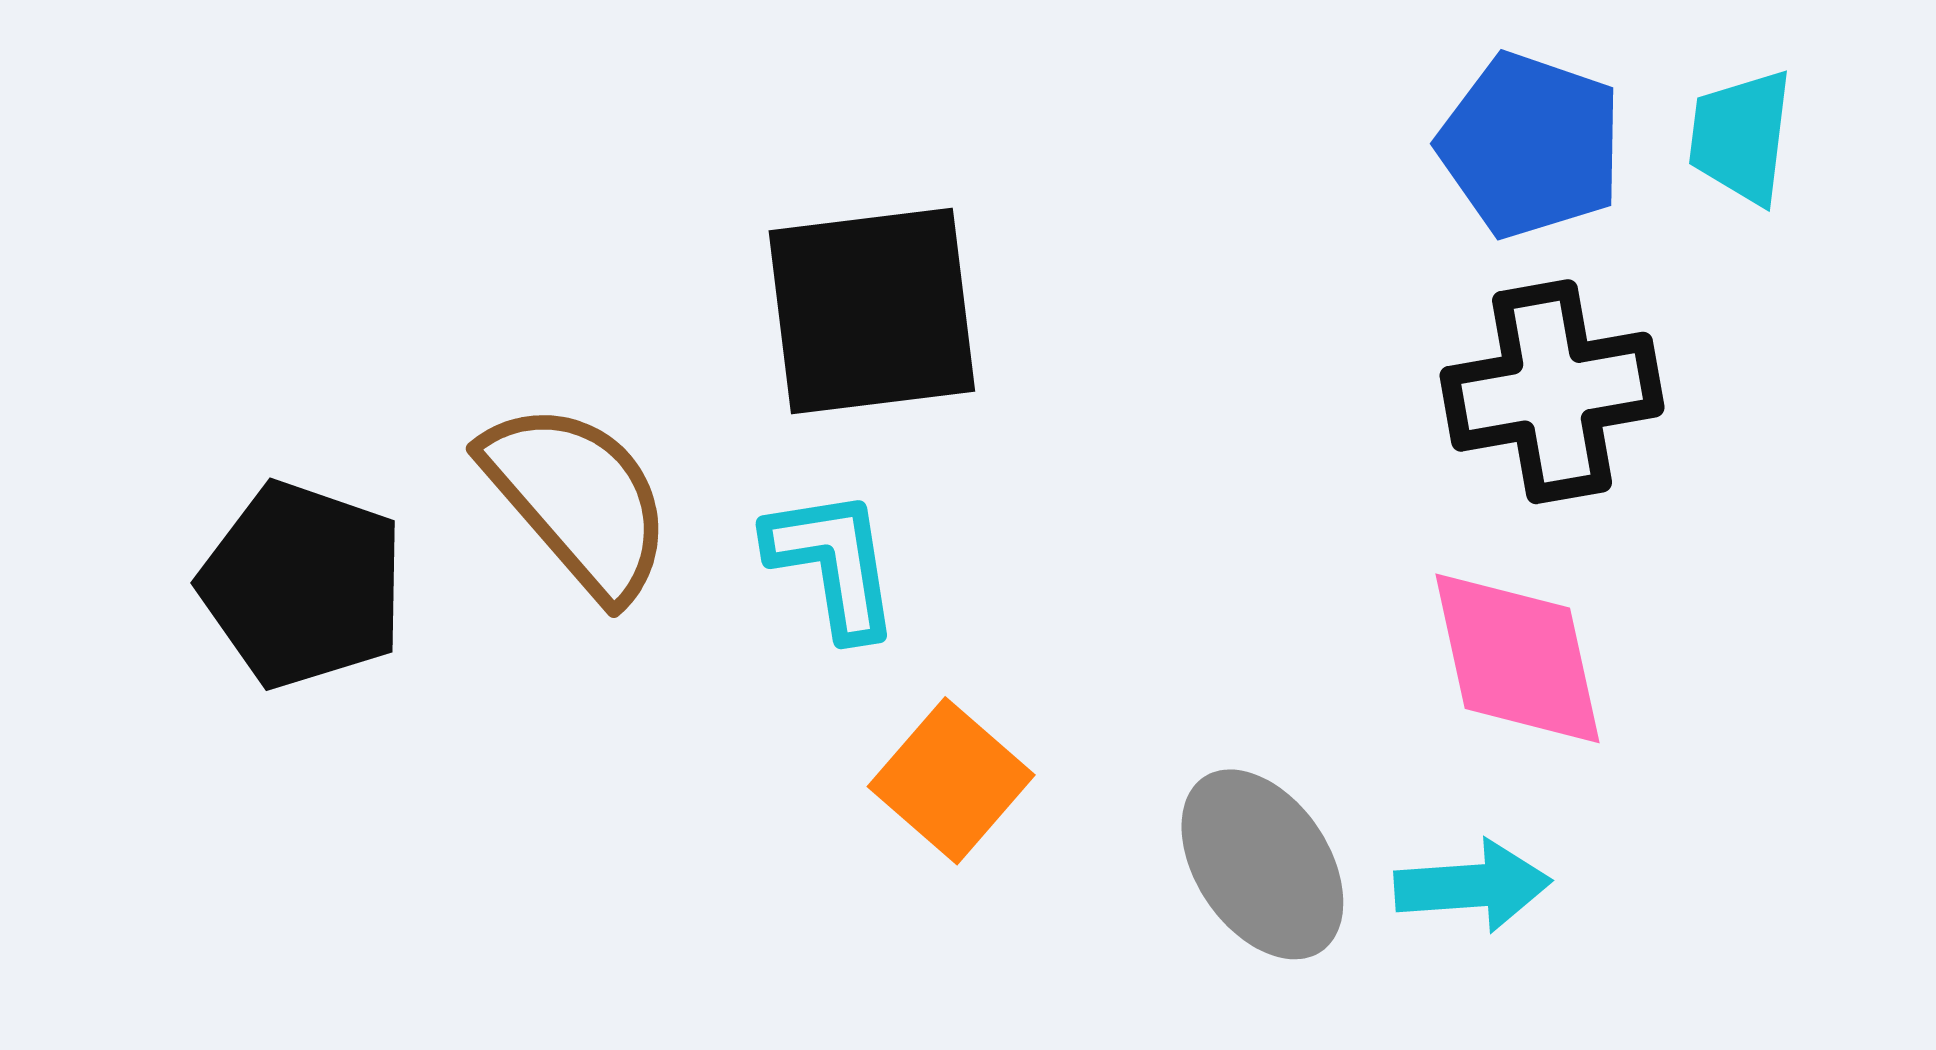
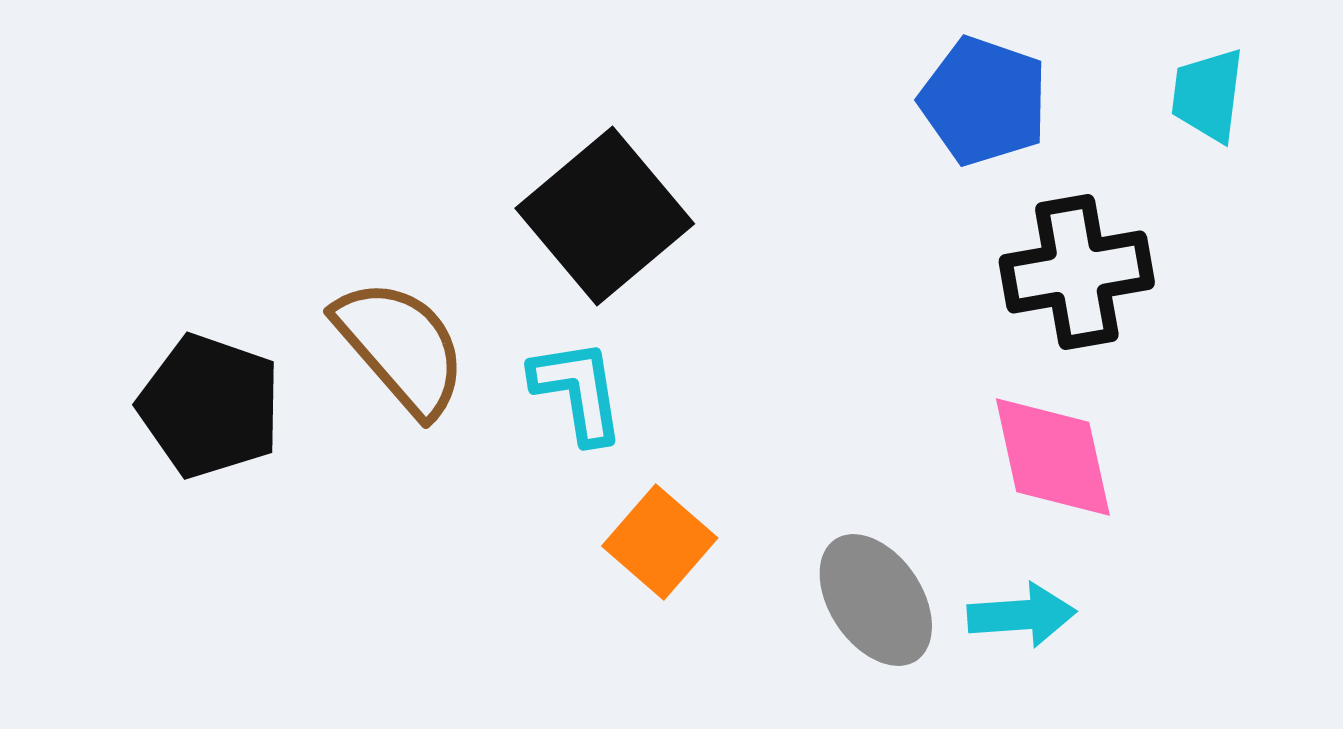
blue pentagon: (1530, 145) -> (984, 101), moved
black square: (872, 311) -> (605, 216), turned -33

